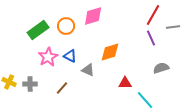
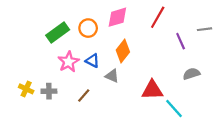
red line: (153, 15) -> (158, 17), moved
orange diamond: (110, 52) -> (123, 51), moved, turned -35
red triangle: (125, 83) -> (152, 90), size x1.5

